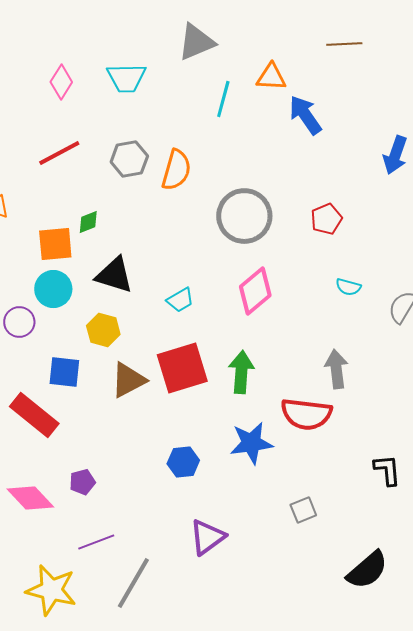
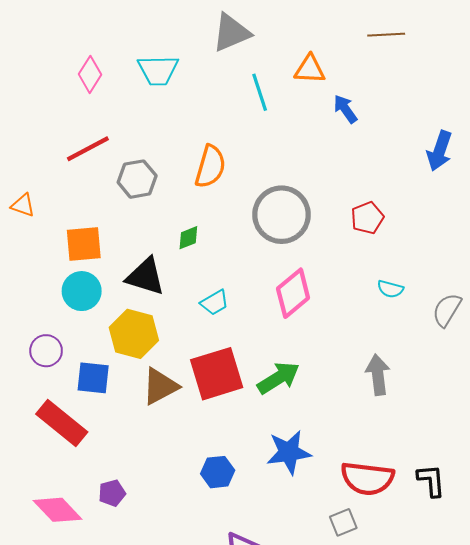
cyan line: (223, 99) -> (260, 92), turned -33
blue arrow: (305, 115) -> (345, 109), size x0.7
gray hexagon: (129, 159) -> (137, 179), moved
green diamond: (88, 222) -> (188, 238), moved
purple circle: (19, 322) -> (46, 351), moved
yellow hexagon: (103, 330) -> (134, 334), size x1.4
green arrow: (241, 372) -> (278, 378), turned 54
red semicircle: (306, 414) -> (367, 478), moved

